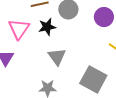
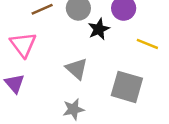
black star: (47, 27) -> (99, 29), moved

